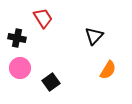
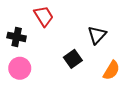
black square: (51, 82) -> (73, 59), moved

